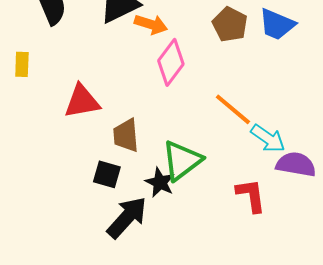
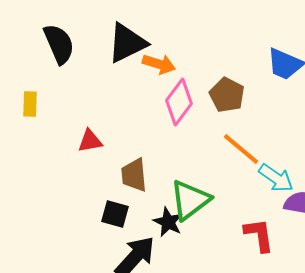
brown pentagon: (230, 24) -> (227, 95), moved
red triangle: (82, 101) -> (90, 141), size x0.7

